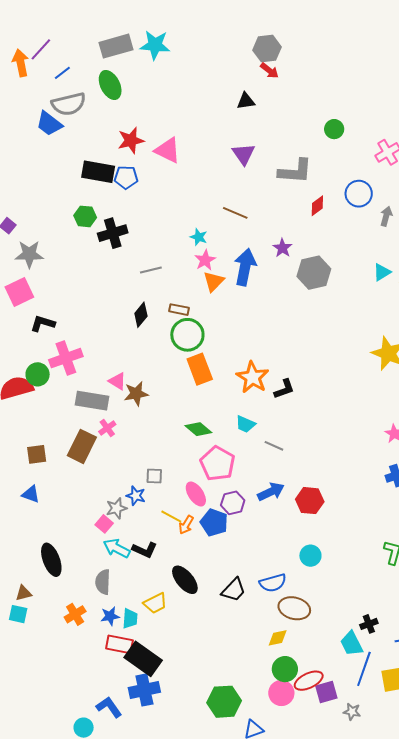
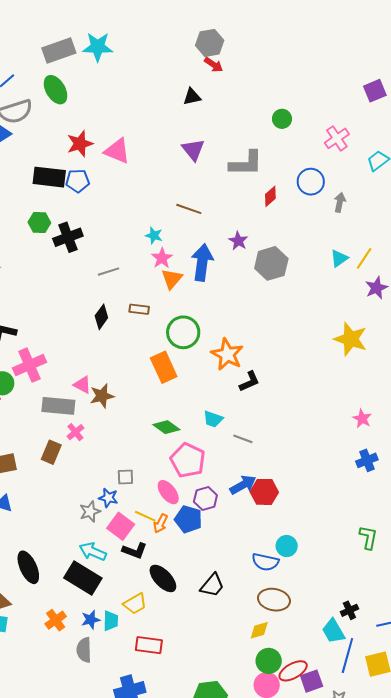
green circle: (187, 335) -> (183, 332), moved
orange star: (253, 377) -> (227, 354), moved
brown rectangle: (82, 446) -> (51, 452), size x0.7
red hexagon: (310, 501) -> (264, 492), moved
pink square: (104, 524) -> (121, 526), moved, size x1.5
black L-shape: (145, 550) -> (135, 551), moved
gray semicircle: (103, 582) -> (84, 650), moved
blue semicircle: (273, 583) -> (265, 562), moved, turned 32
red rectangle: (119, 644) -> (149, 645), moved
black rectangle: (143, 659) -> (83, 578), moved

